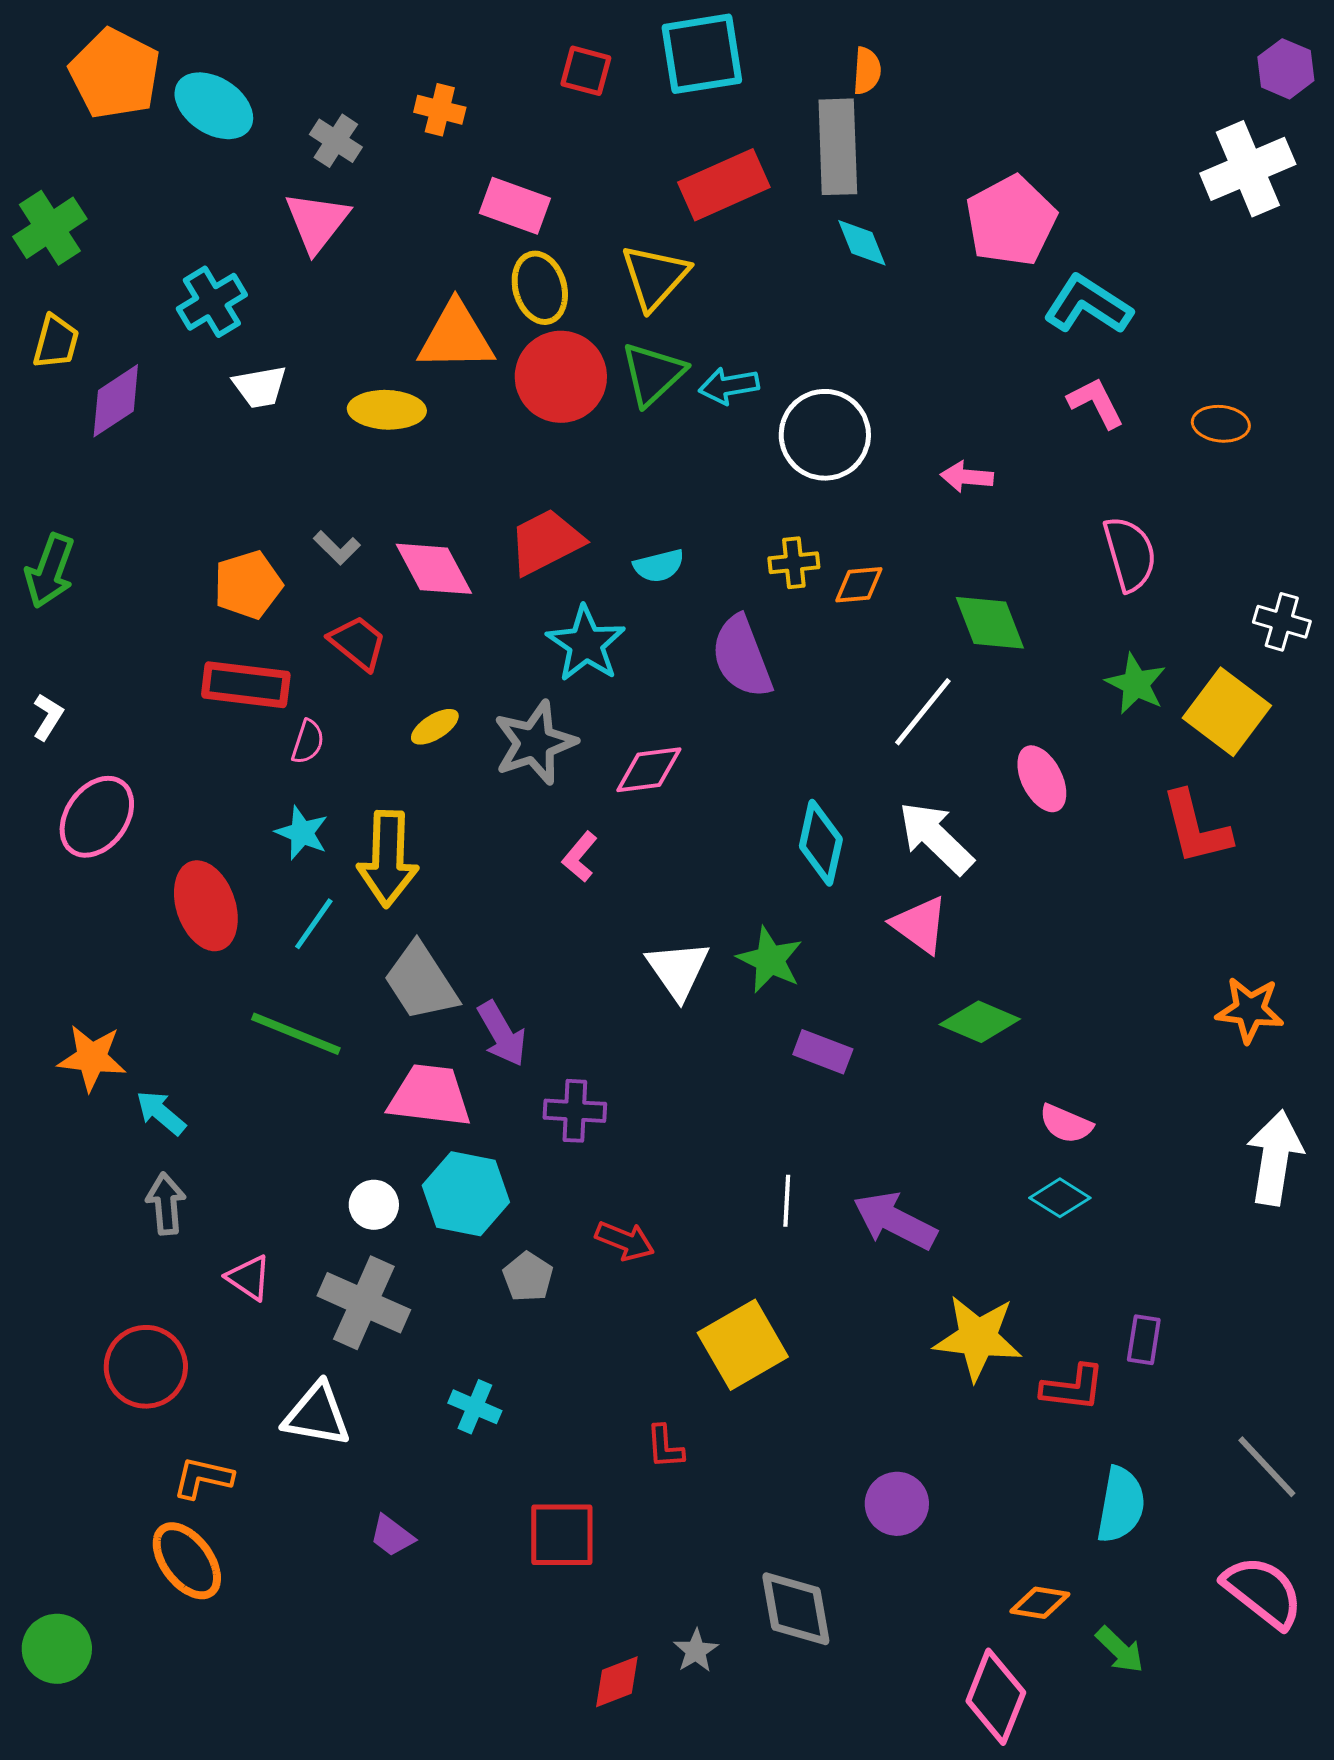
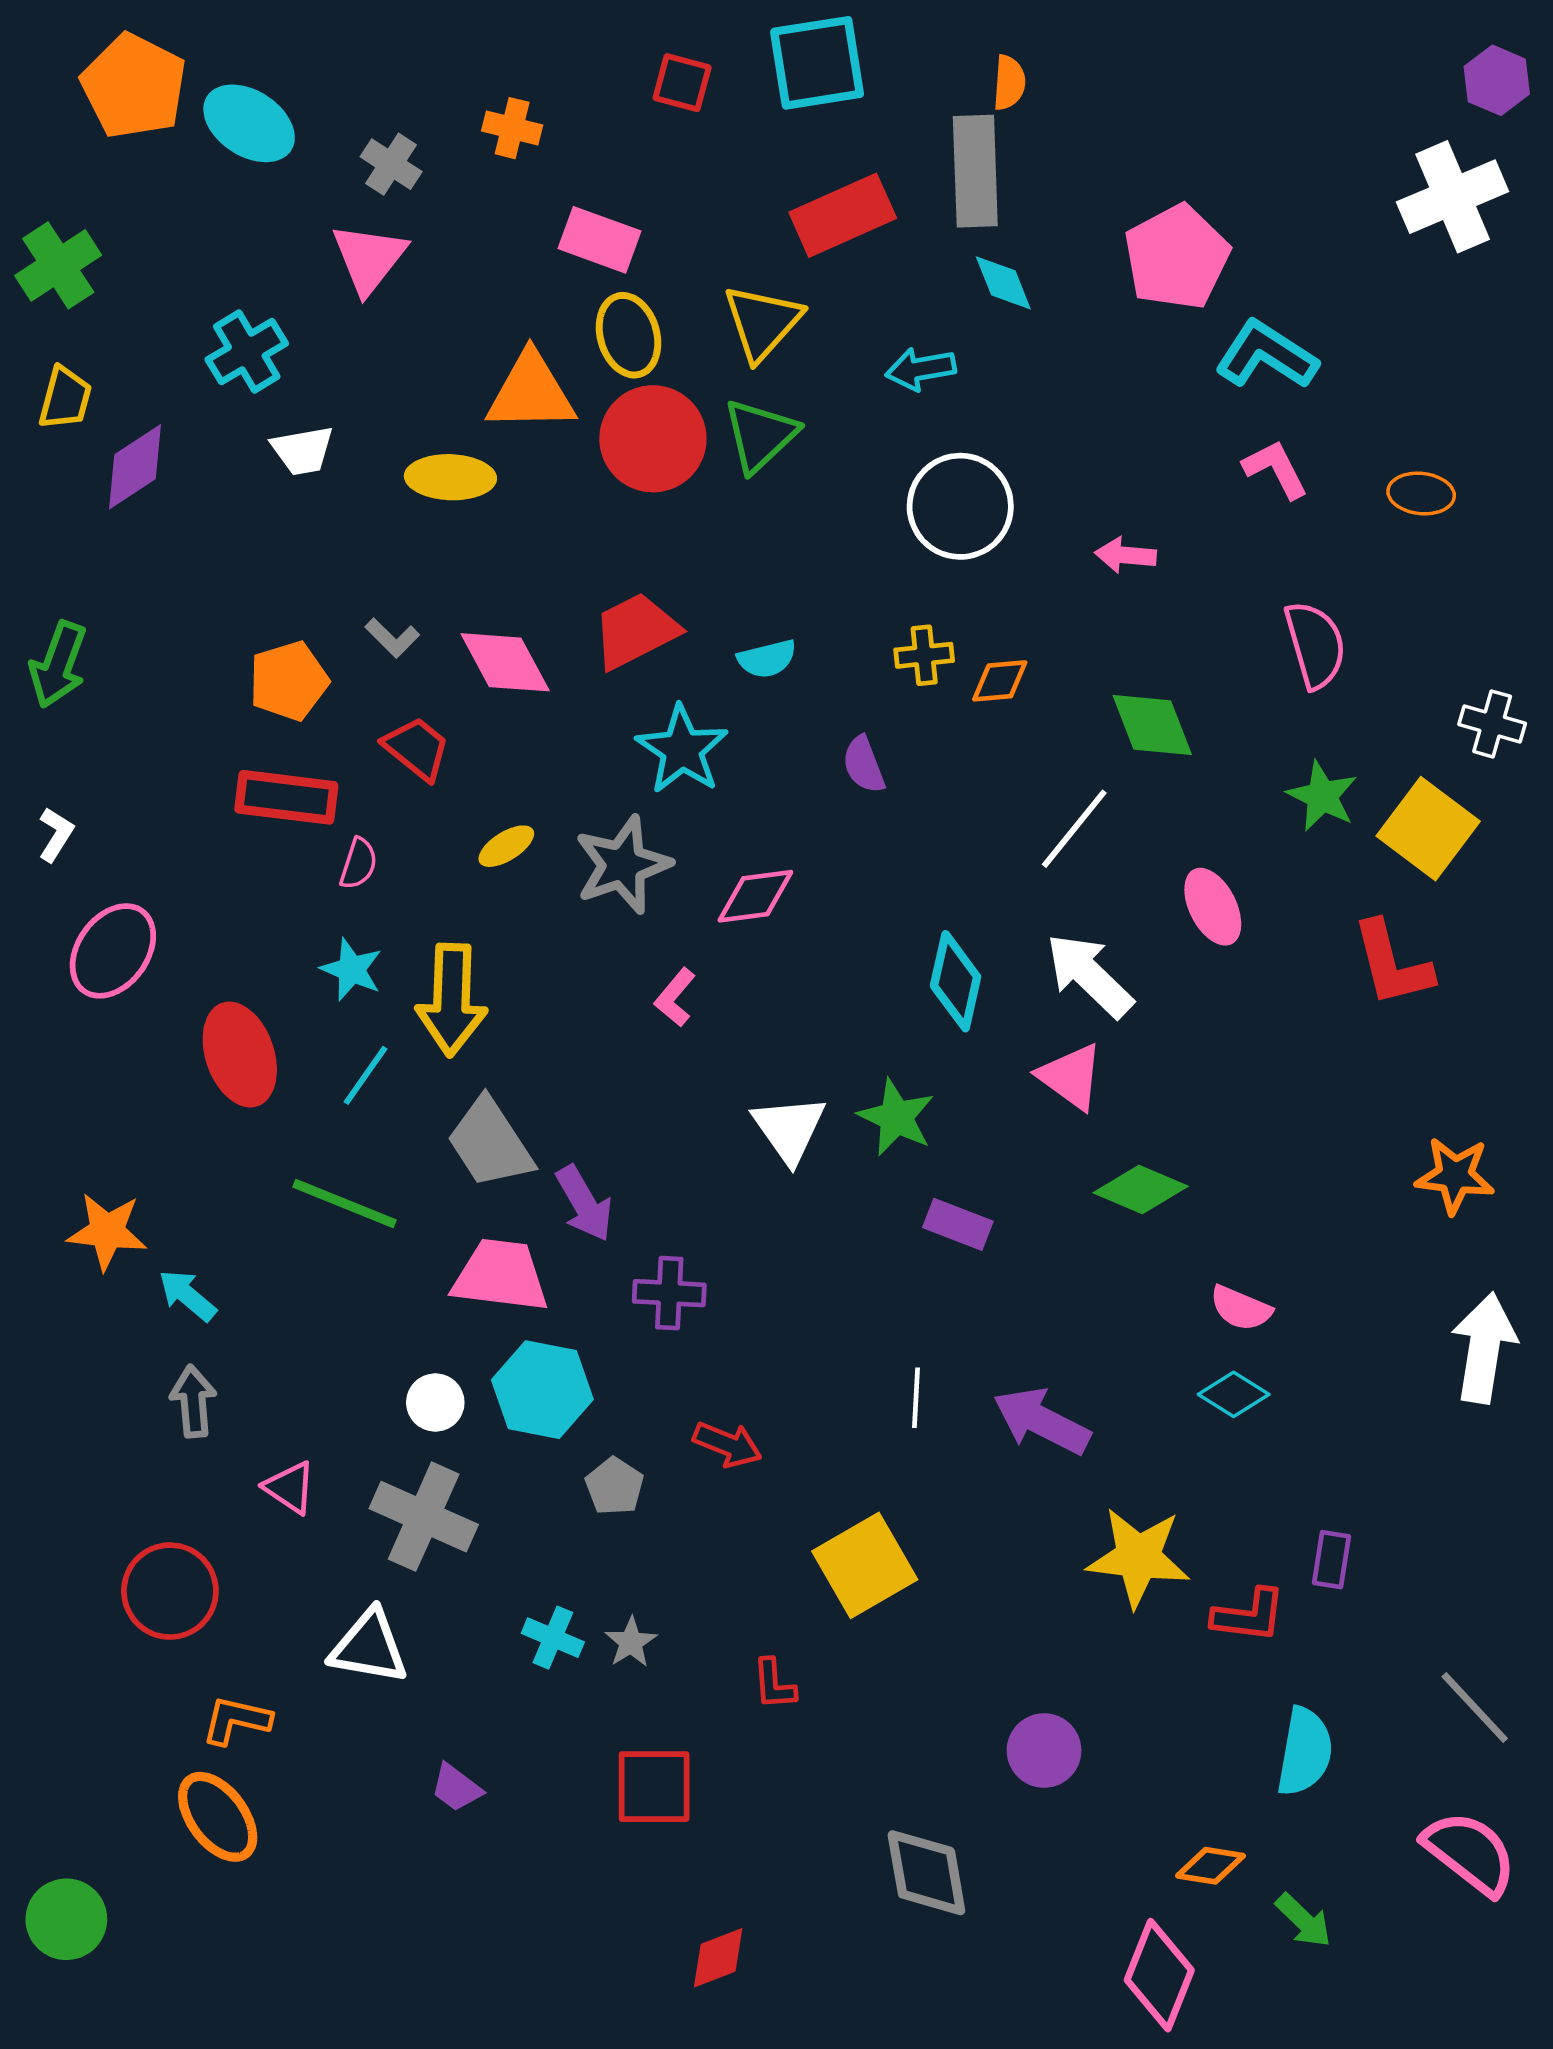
cyan arrow: (729, 386) -> (921, 369), moved
purple semicircle: (742, 657) -> (864, 765), size x0.6
gray star: (696, 1651) -> (631, 1642), moved

